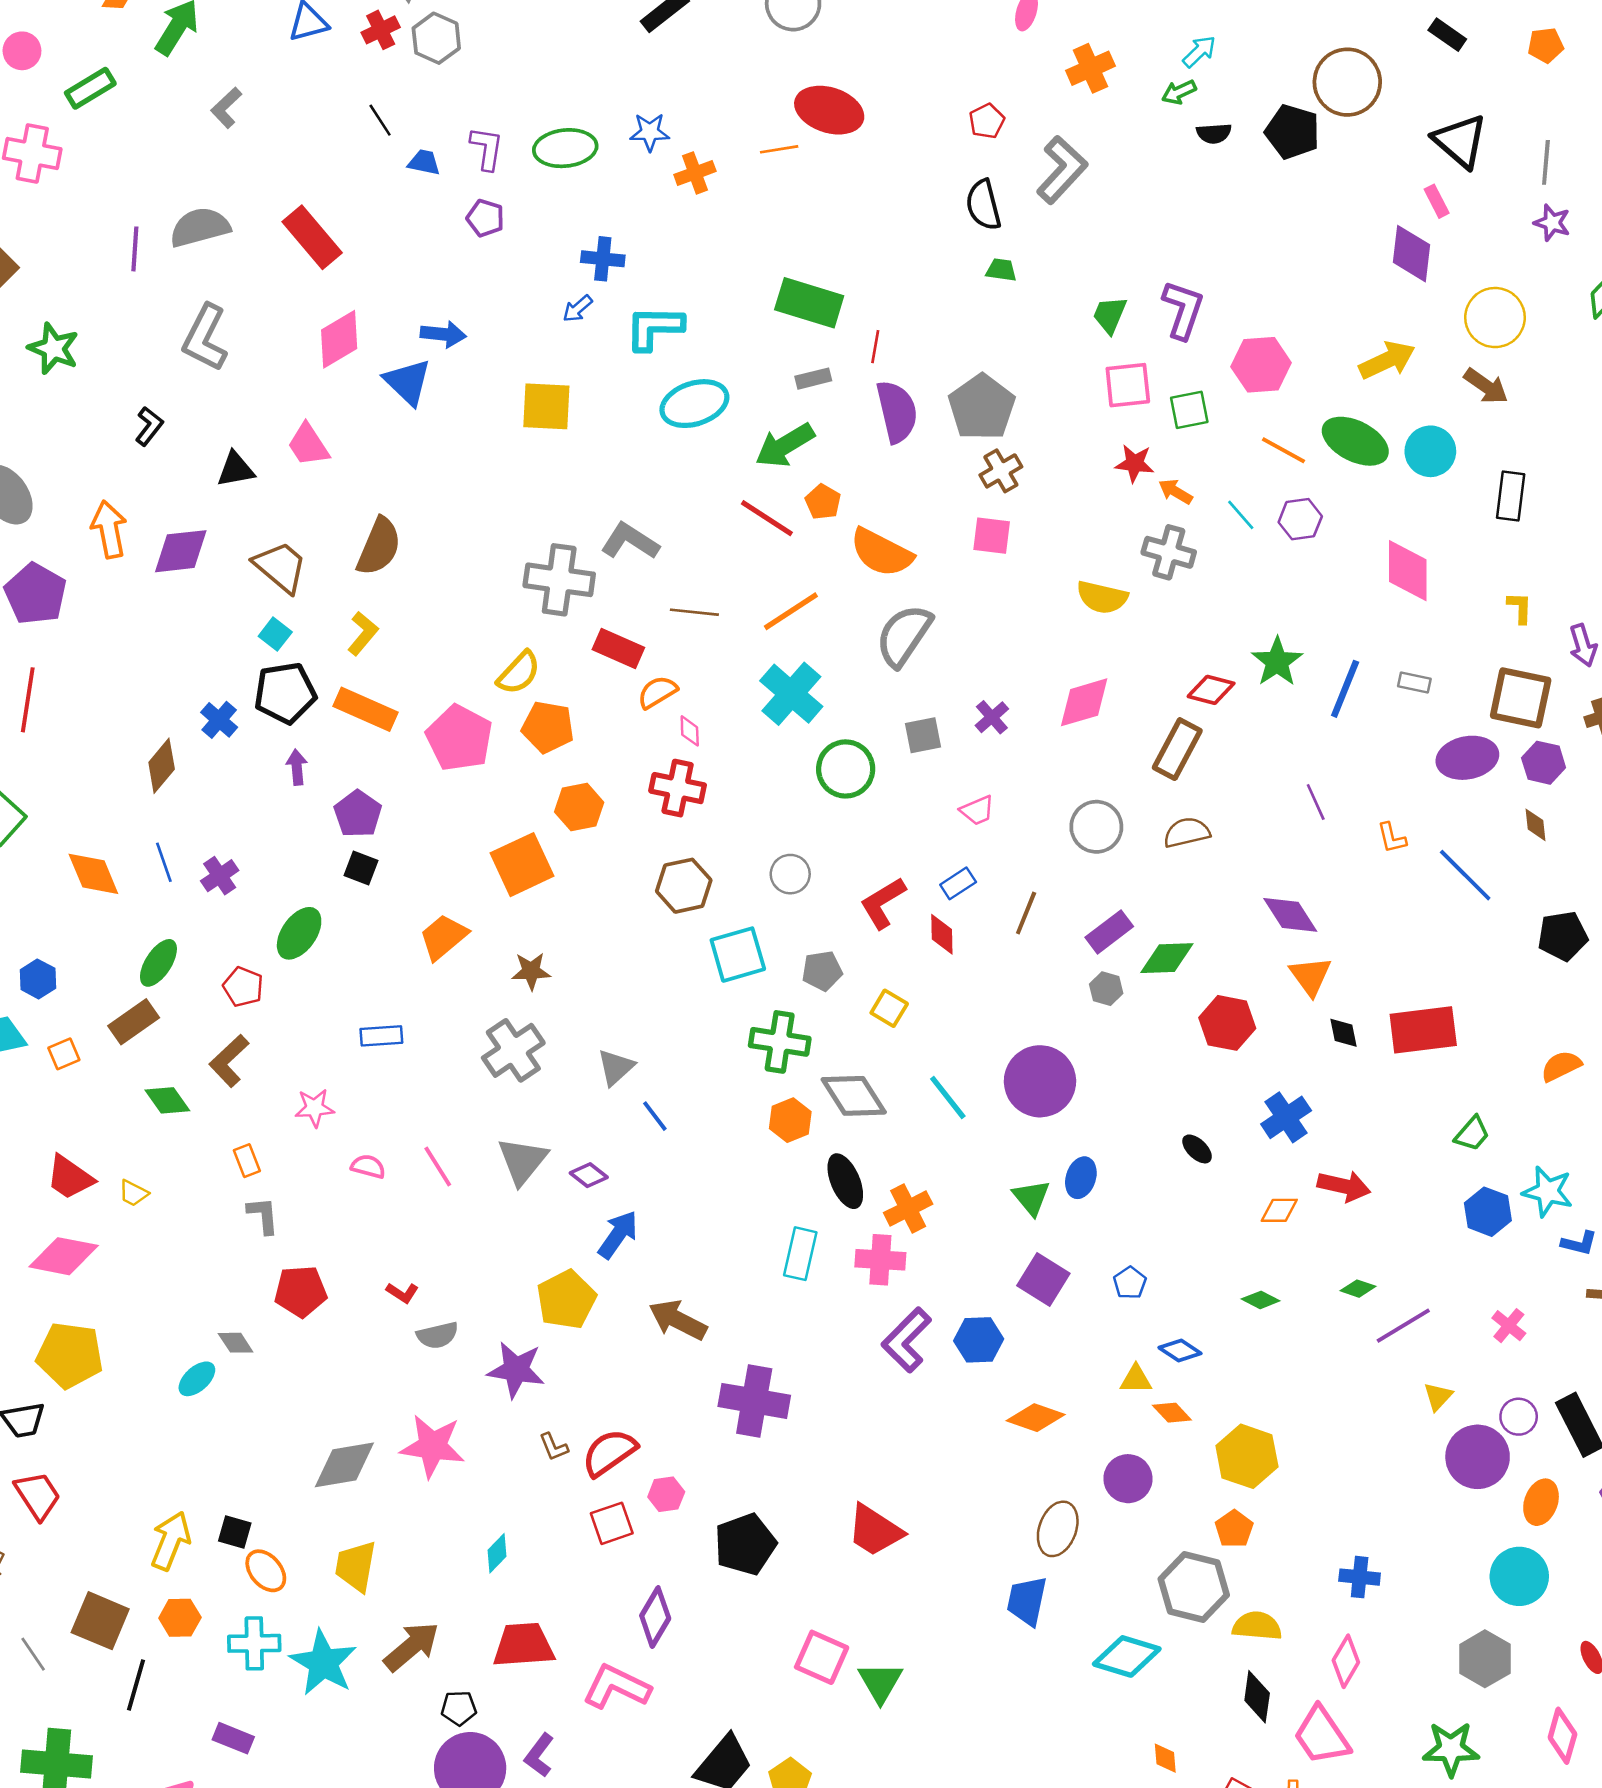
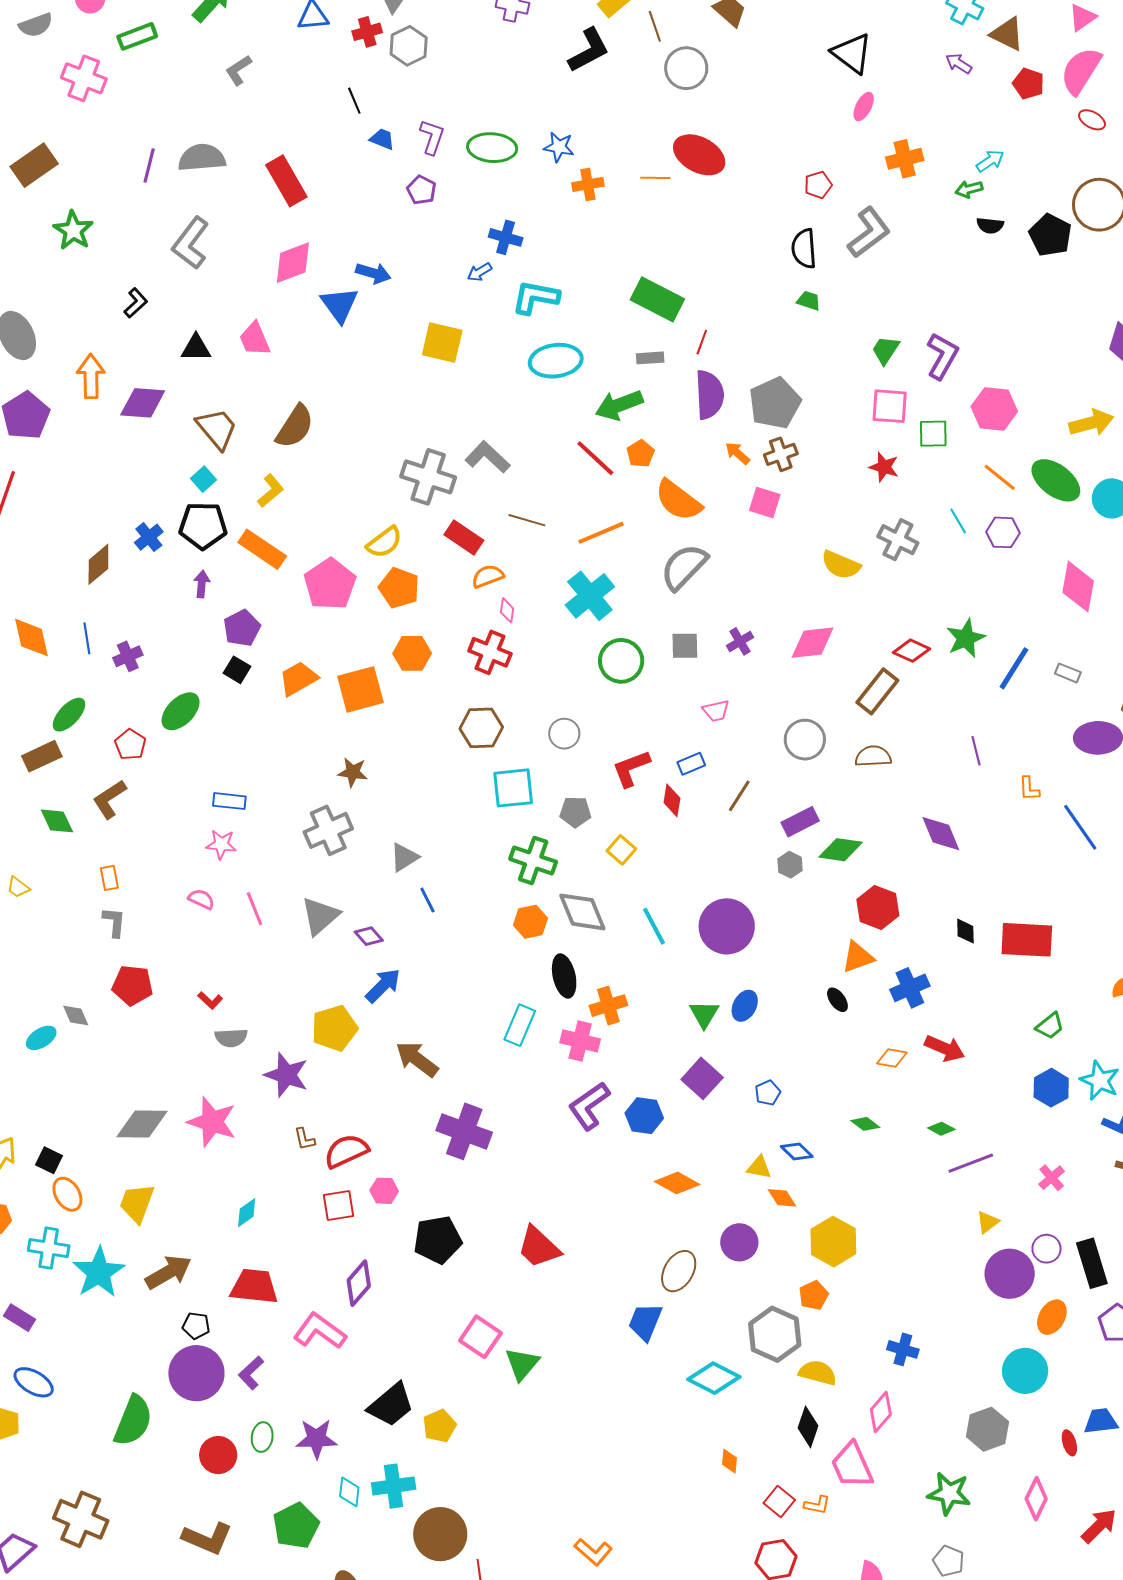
orange arrow: (1176, 492) -> (738, 453), moved
orange trapezoid: (443, 937) -> (298, 679), moved
orange triangle: (1310, 976) -> (858, 957), moved, turned 36
pink star: (314, 1108) -> (221, 844), moved

